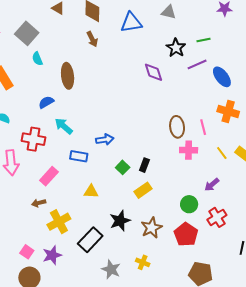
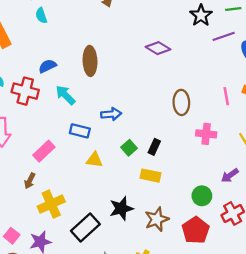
purple diamond: (153, 72) -> (158, 48), moved, turned -45
brown ellipse: (68, 76) -> (90, 61), moved
brown ellipse: (177, 127) -> (181, 102), moved
pink line: (203, 127) -> (226, 96), moved
red cross: (34, 139) -> (25, 91), moved
yellow rectangle: (143, 190) -> (150, 176), turned 42
yellow triangle: (91, 192) -> (94, 160), moved
brown arrow: (39, 203) -> (30, 181), turned -56

